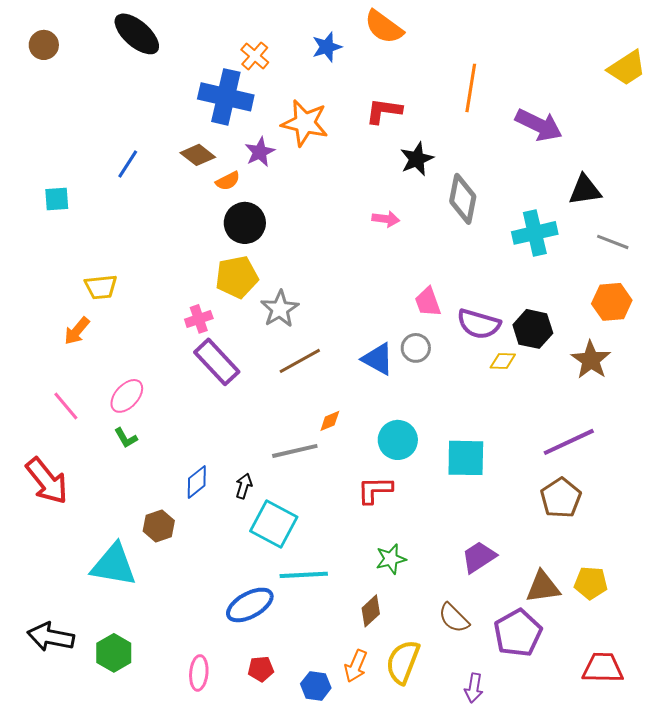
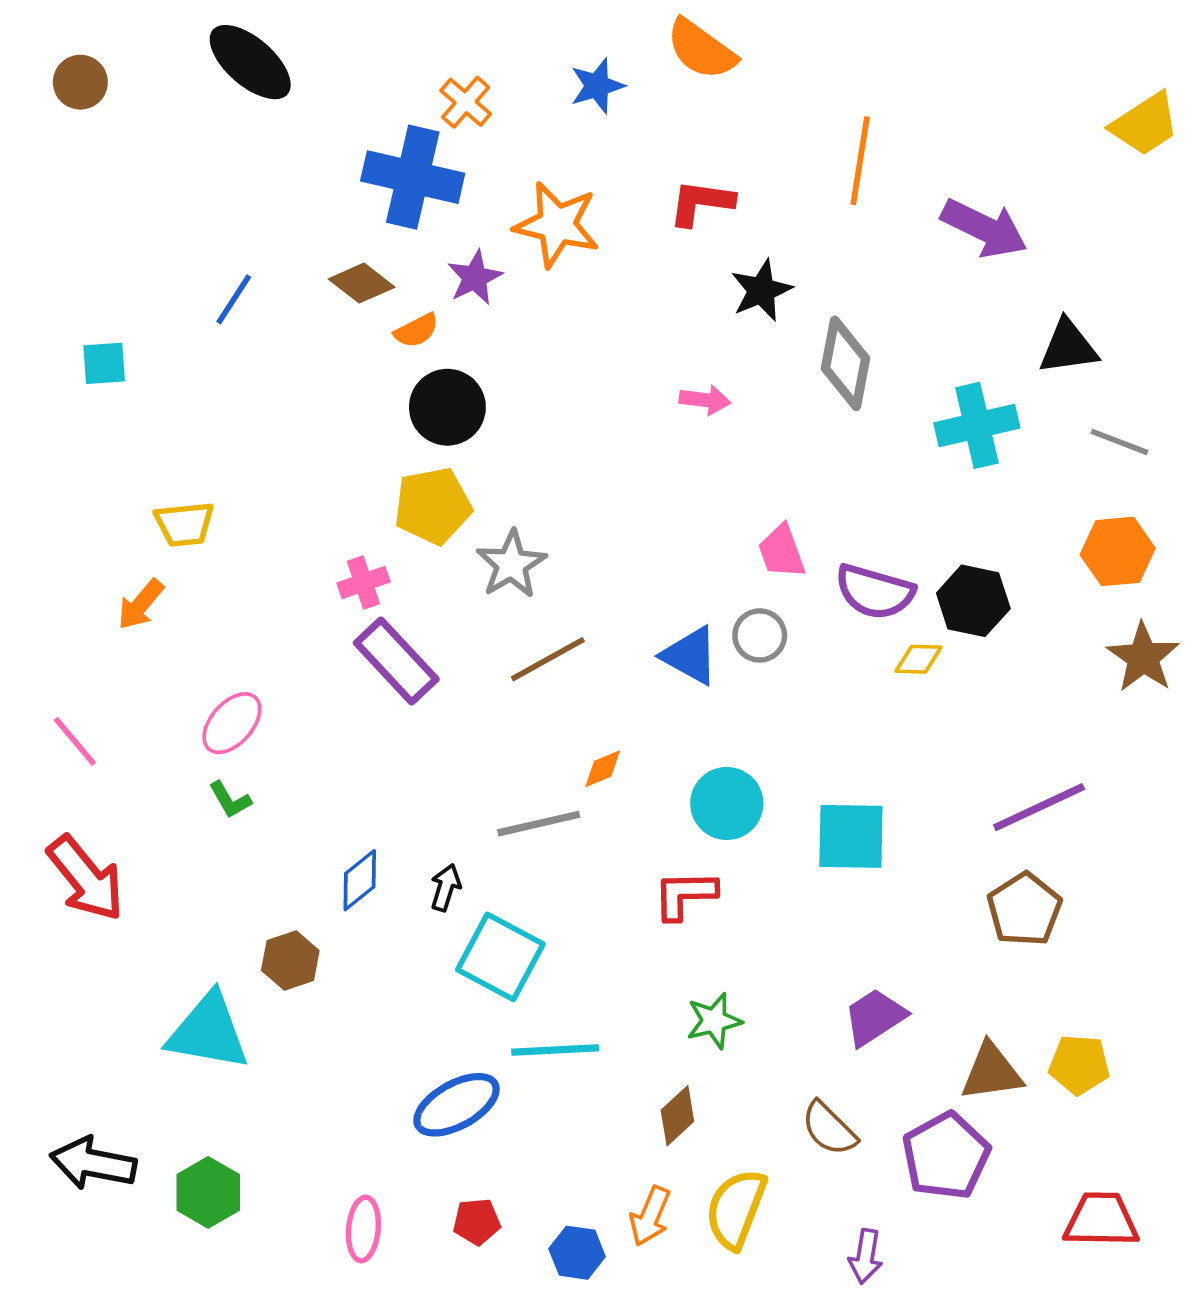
brown star: (591, 360) -> (1143, 657), moved
pink line: (66, 406) -> (75, 741), moved

